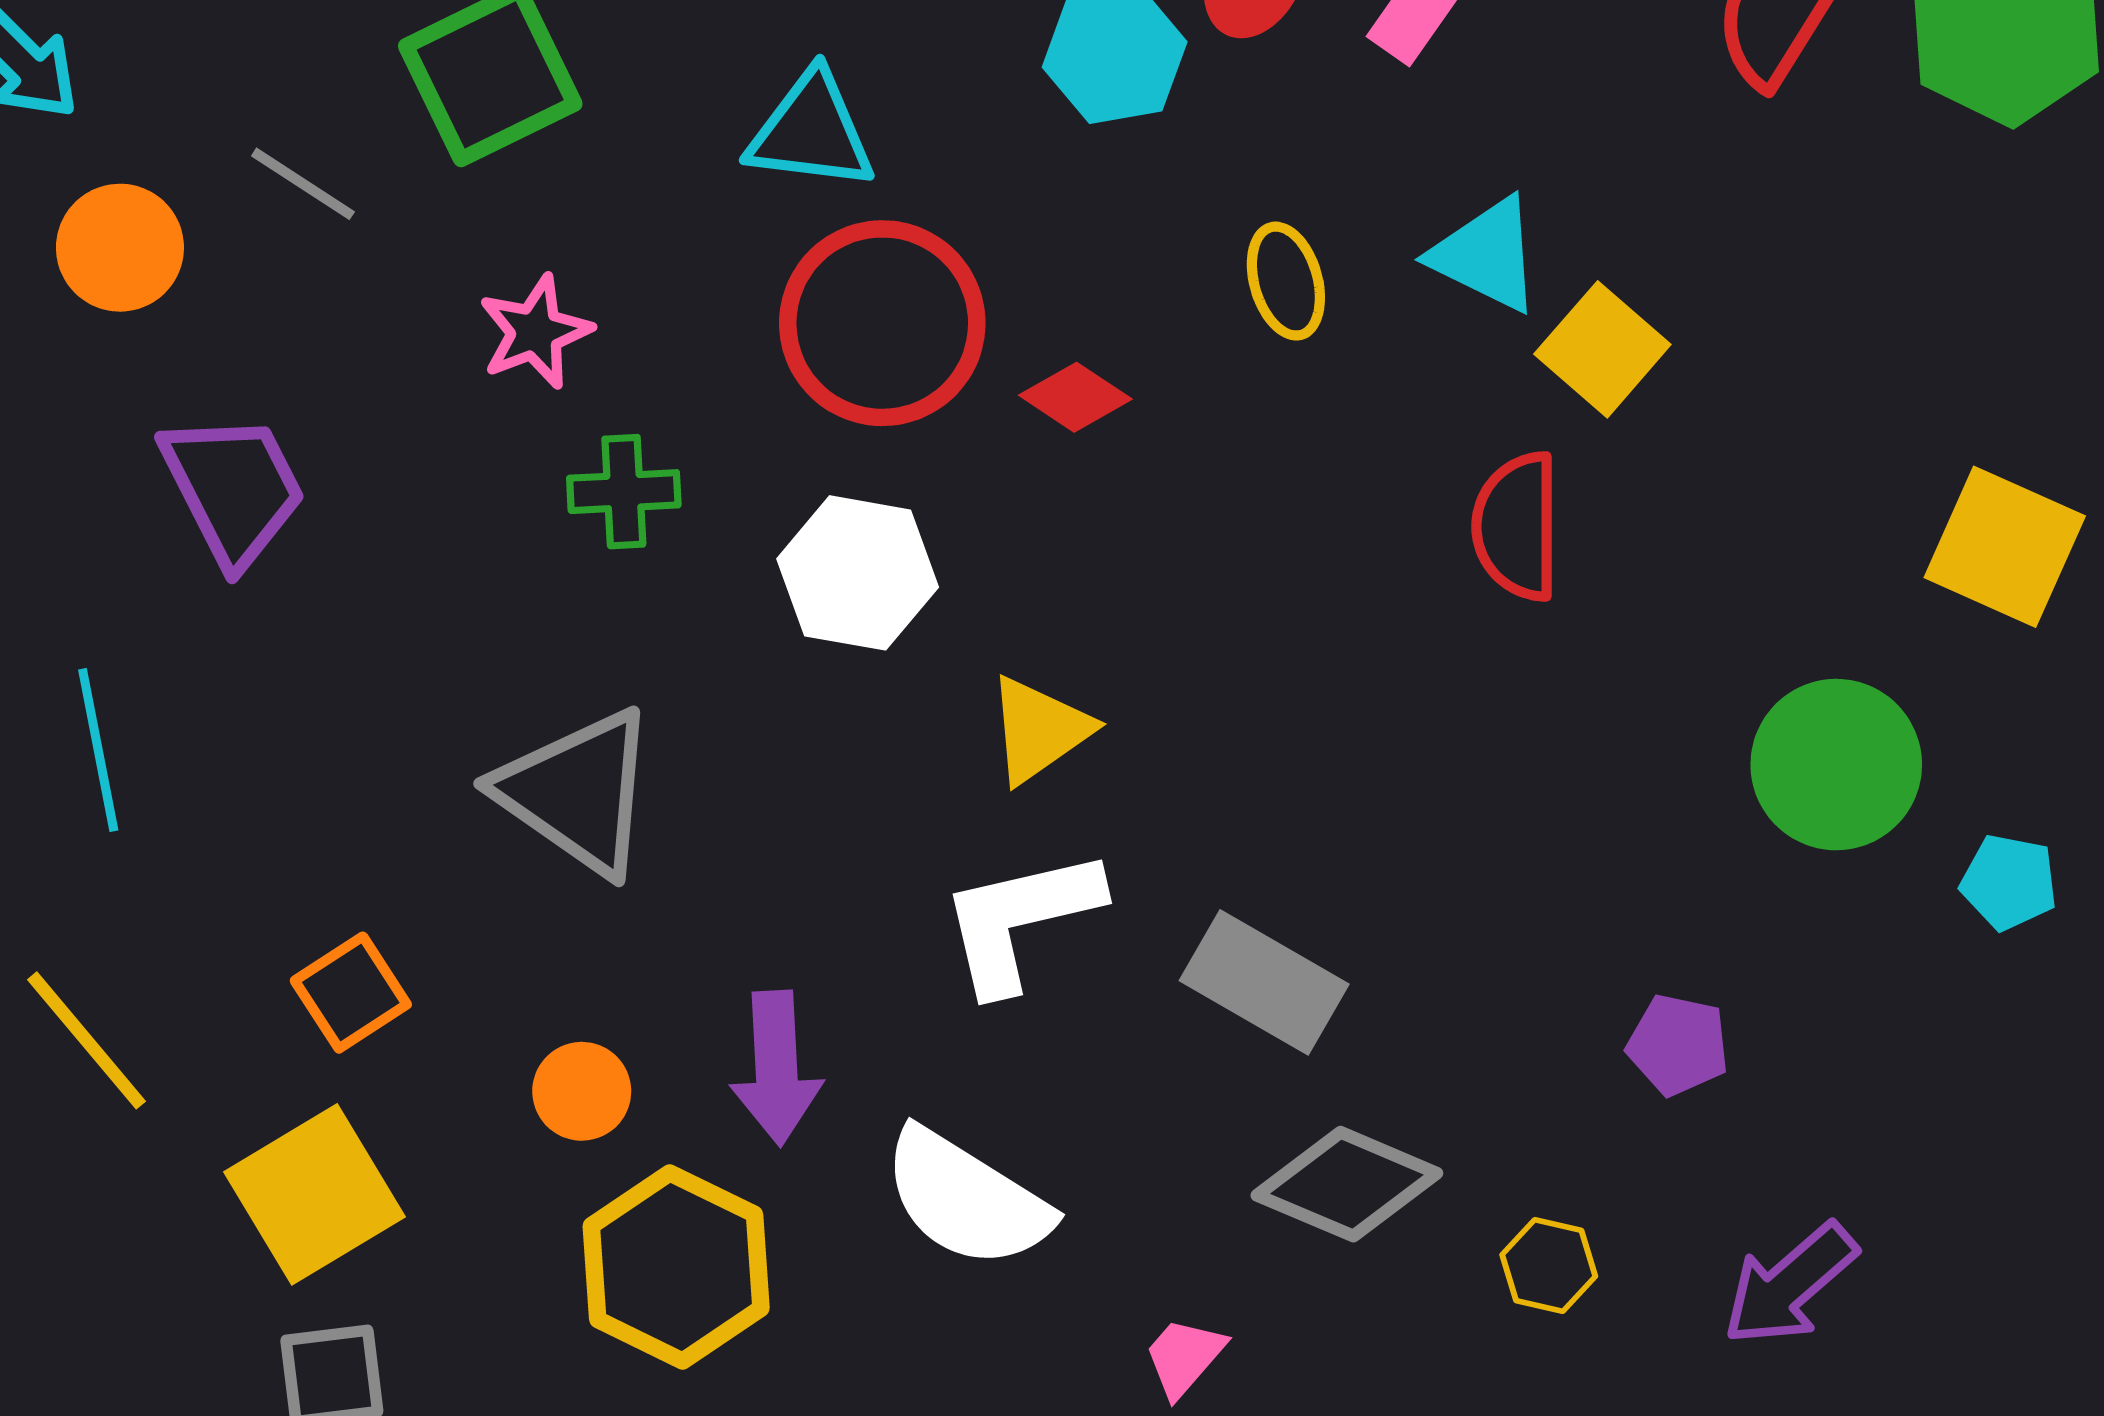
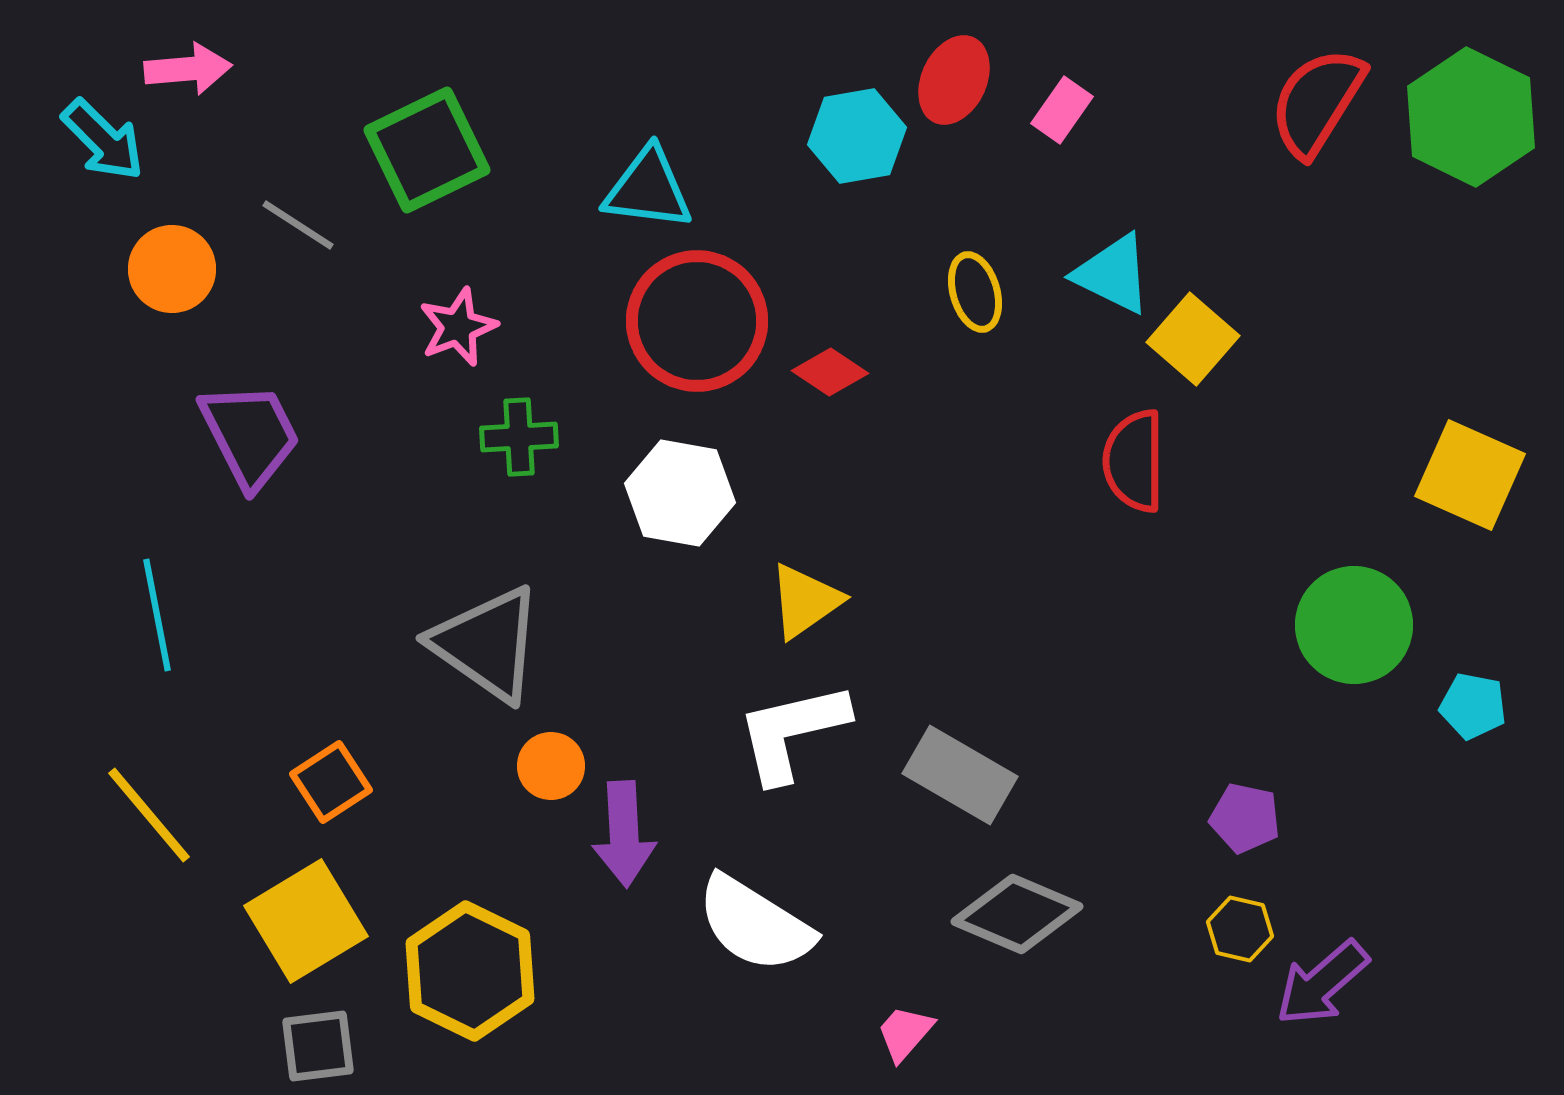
orange circle: (582, 1091) -> (551, 766), moved
yellow hexagon: (1549, 1266) -> (1240, 929), moved
yellow hexagon: (676, 1267) -> (470, 971), moved

